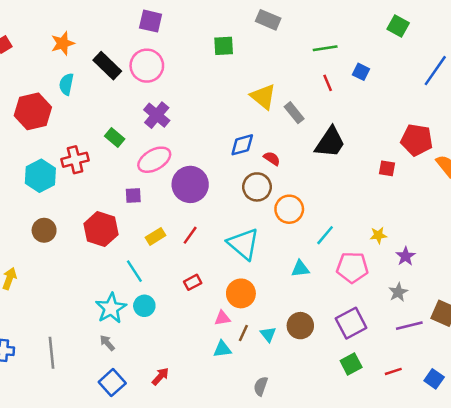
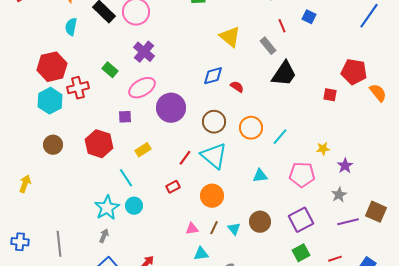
red hexagon: (33, 111) -> (52, 67), moved
gray rectangle: (294, 113) -> (268, 46), moved
brown circle: (257, 187) -> (214, 122), moved
red line: (190, 235) -> (185, 158), moved
cyan line: (325, 235) -> (280, 137), moved
pink triangle: (222, 318) -> (192, 229), moved
gray arrow: (107, 343) -> (104, 236), turned 64
cyan triangle: (222, 349) -> (201, 254), moved

